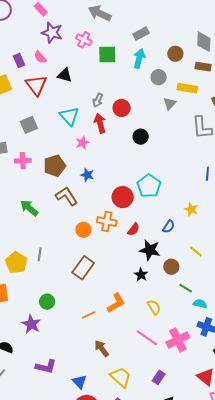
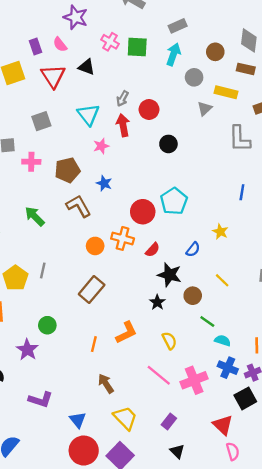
pink cross: (84, 40) -> (110, 42), moved
orange line: (89, 315) -> (94, 344), turned -56

